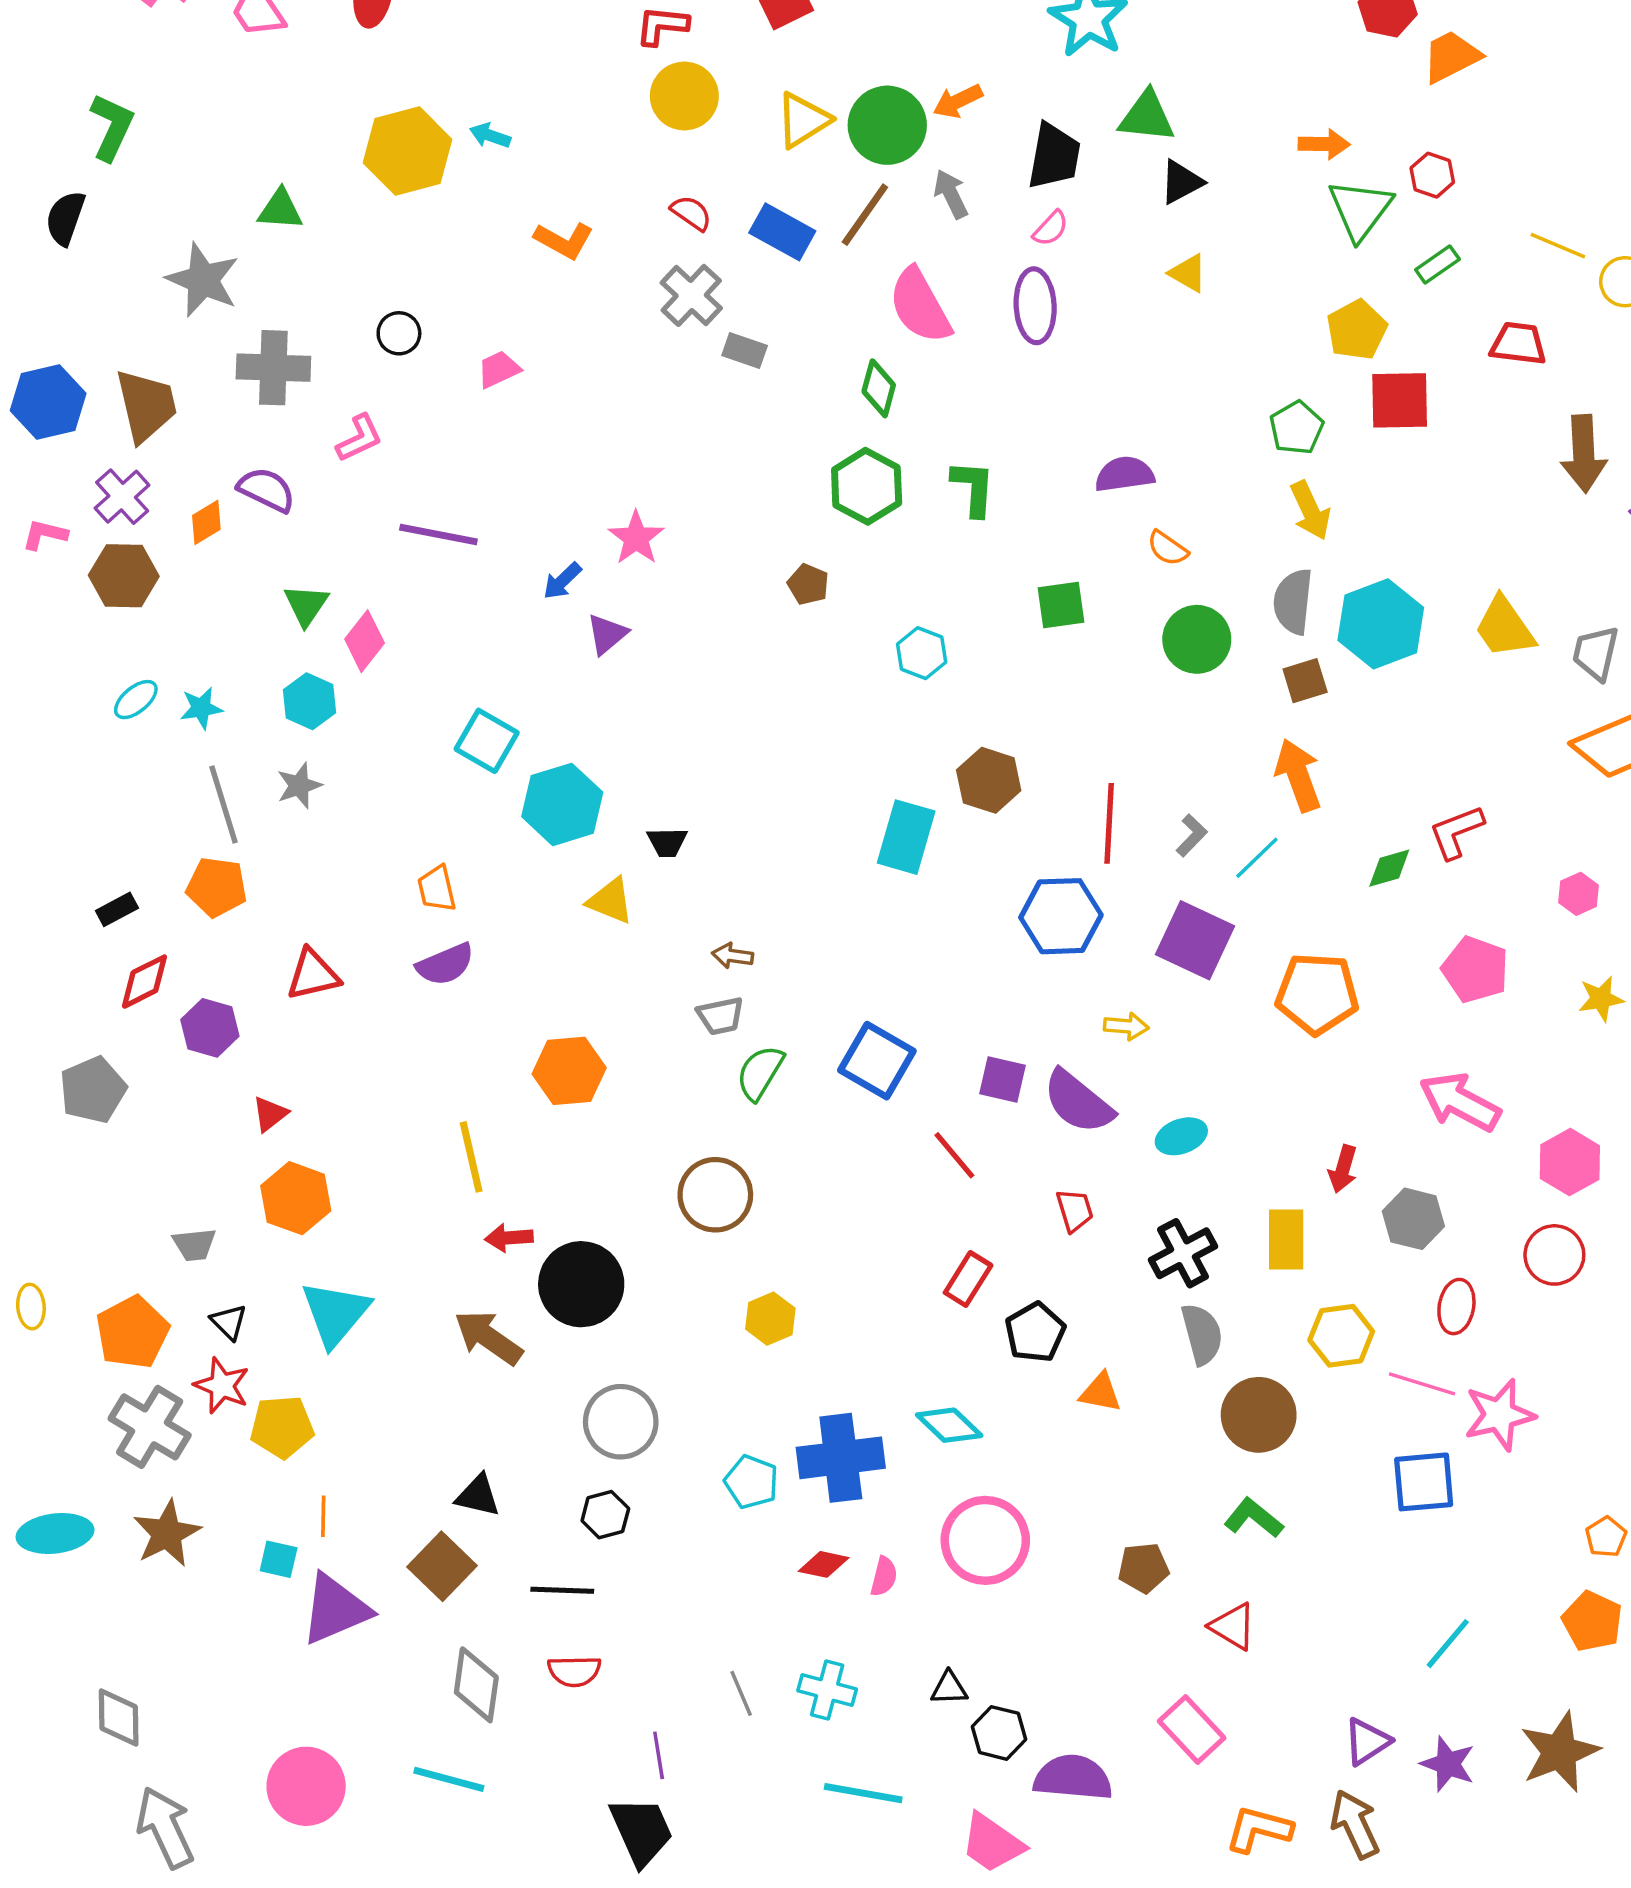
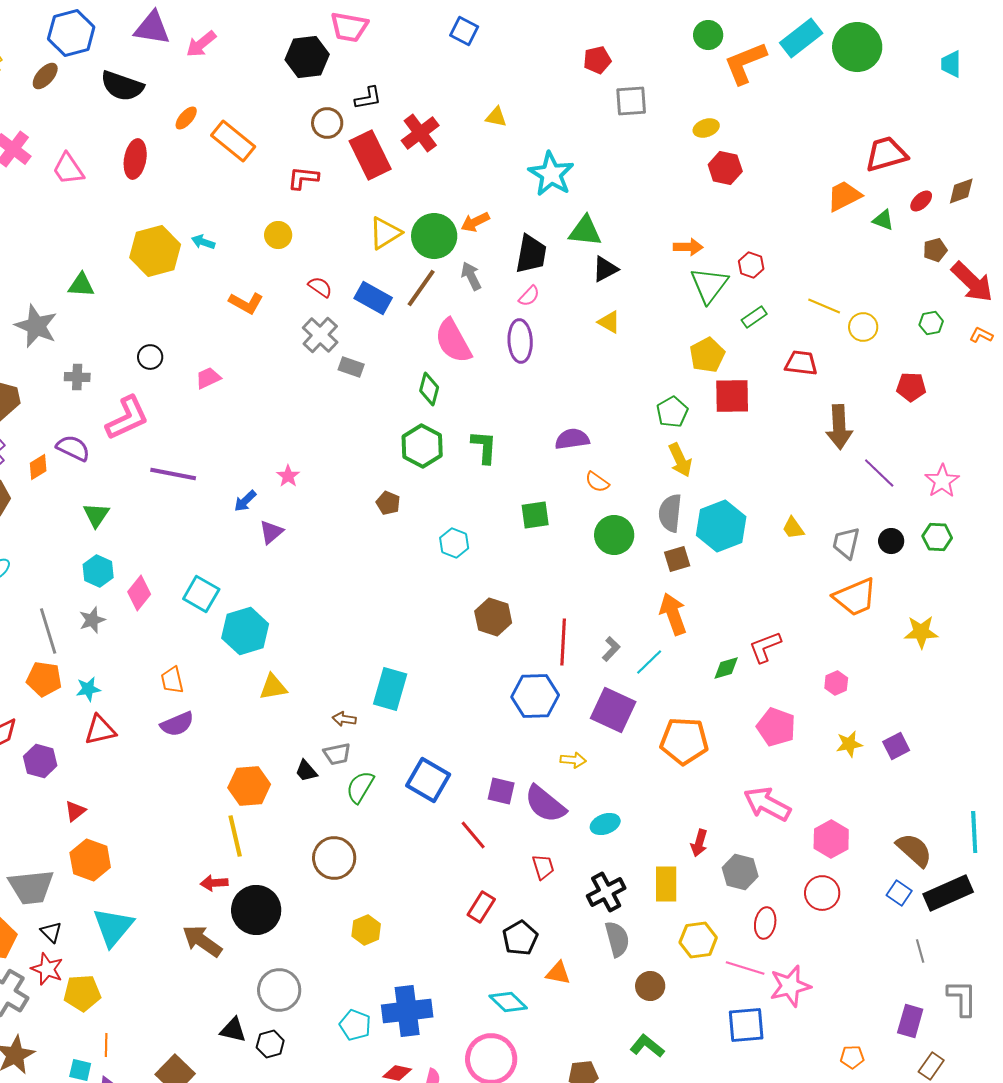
orange trapezoid: (1451, 56) -> (844, 196), moved
yellow circle: (684, 96) -> (278, 235), moved, size x0.7
gray cross: (273, 368) -> (77, 377), size x0.6
pink L-shape: (359, 438) -> (127, 418), size x1.6
pink star: (636, 538) -> (288, 476), size x0.7
yellow trapezoid: (1505, 627) -> (793, 528), size x0.6
pink diamond: (365, 641) -> (139, 593), moved
cyan star: (201, 708) -> (88, 689), moved
cyan rectangle: (906, 837) -> (390, 689), moved
black trapezoid: (667, 842) -> (306, 771), moved, turned 50
yellow triangle: (610, 901) -> (273, 687), turned -32
yellow line: (471, 1157) -> (235, 836), moved
gray trapezoid: (194, 1245) -> (31, 887), size x1.8
brown circle: (1259, 1415) -> (650, 986), size x0.7
cyan diamond: (949, 1425) -> (508, 1002), moved
black triangle: (478, 1496) -> (233, 1030), moved
orange pentagon: (1606, 1537) -> (852, 1057), turned 30

